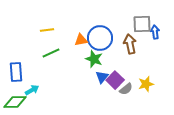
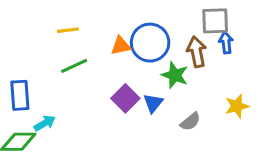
blue arrow: (155, 32) -> (226, 43), moved
green star: (94, 59) -> (175, 75), moved
purple square: (115, 80) -> (125, 98), moved
yellow star: (146, 84) -> (237, 106), moved

